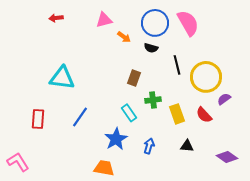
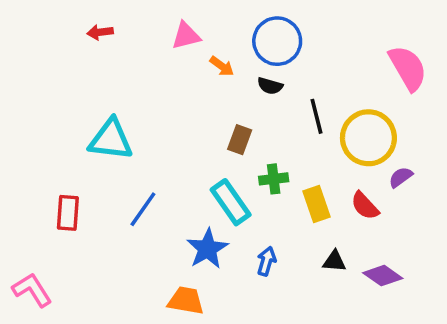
pink semicircle: (188, 23) -> (408, 68), moved
cyan rectangle: (129, 113) -> (231, 202), size x1.4
purple diamond: (227, 157) -> (383, 276), moved

